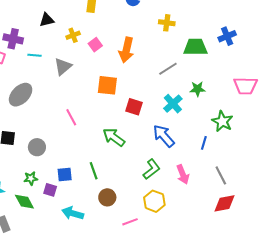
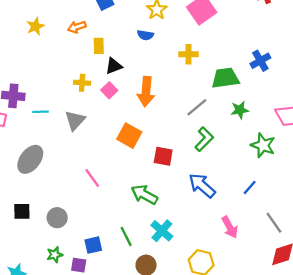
black triangle: (47, 20) -> (114, 66), moved
yellow cross: (73, 35) -> (82, 83), turned 32
orange square: (107, 85) -> (129, 136), turned 30
green star: (197, 89) -> (240, 110), moved
cyan cross: (173, 104) -> (162, 231), moved
green star: (222, 121) -> (263, 145), moved
blue line: (204, 143) -> (250, 188), turned 32
green L-shape: (152, 169) -> (204, 139), moved

